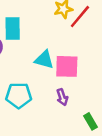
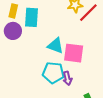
cyan pentagon: (19, 95) -> (53, 73), moved

